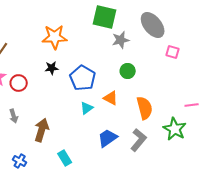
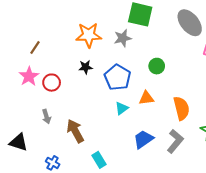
gray star: (121, 40) -> (123, 38), moved
green circle: (128, 71) -> (157, 66), moved
orange triangle: (111, 98) -> (146, 98), turned -35
brown arrow: (42, 130) -> (75, 131), turned -45

